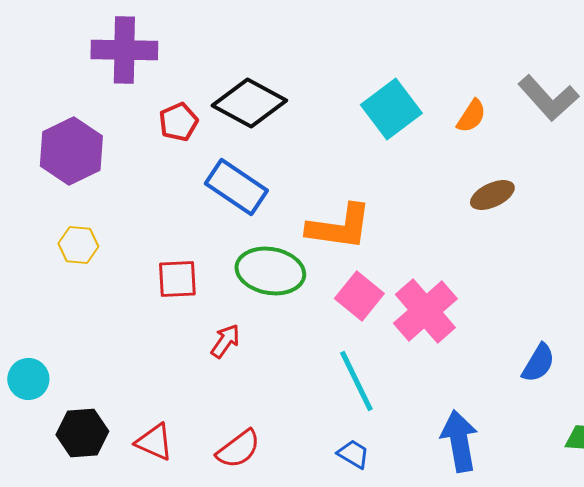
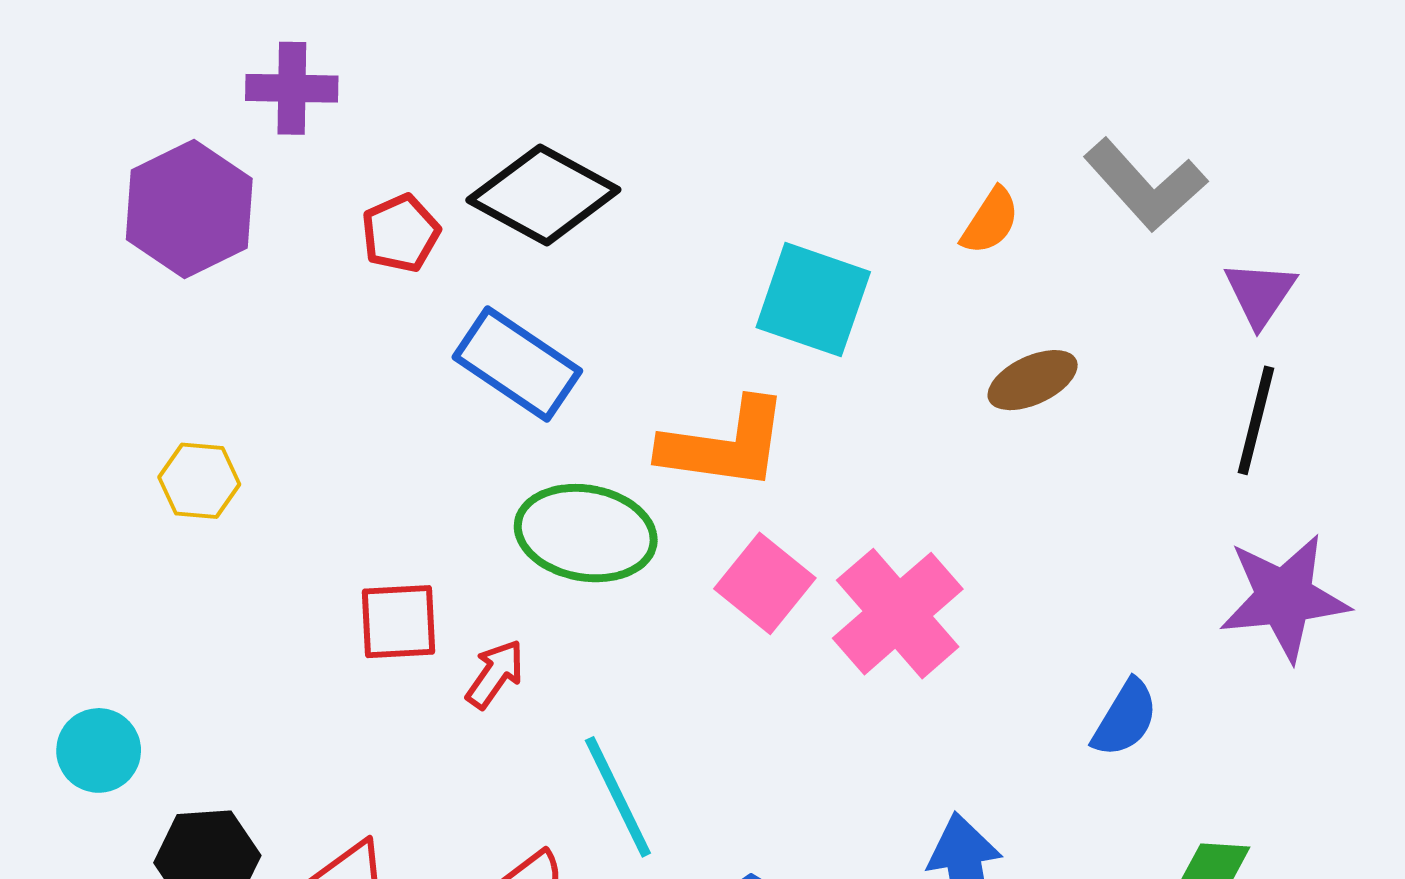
purple cross: (124, 50) -> (292, 88), size x0.7
cyan square: (391, 109) -> (813, 300), moved, turned -34
purple hexagon: (71, 151) -> (189, 209), moved
red square: (177, 279) -> (399, 622), moved
cyan line: (356, 381) -> (618, 797), moved

